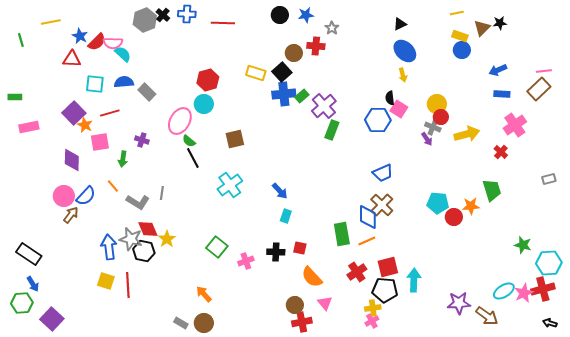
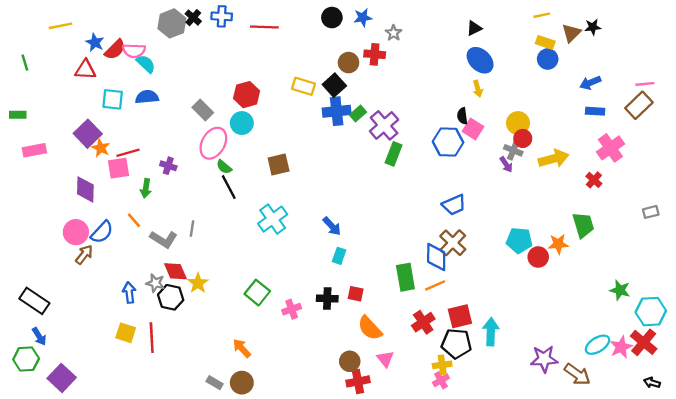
green line: (21, 40) -> (25, 63), moved
gray rectangle: (147, 92) -> (203, 110), moved
red line: (110, 113) -> (128, 153), moved
gray star: (131, 239) -> (155, 283), size x0.7
blue arrow: (109, 247) -> (129, 293), size x0.7
red cross: (543, 289) -> (644, 342), turned -35

